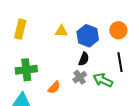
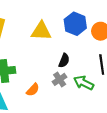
yellow triangle: (61, 31) -> (41, 31), size x1.5
blue hexagon: (88, 36) -> (75, 24), moved

